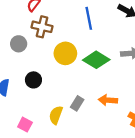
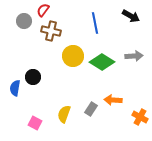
gray circle: (19, 44) -> (24, 21), moved
black circle: (33, 80) -> (33, 77), moved
gray rectangle: (77, 103) -> (91, 109), moved

